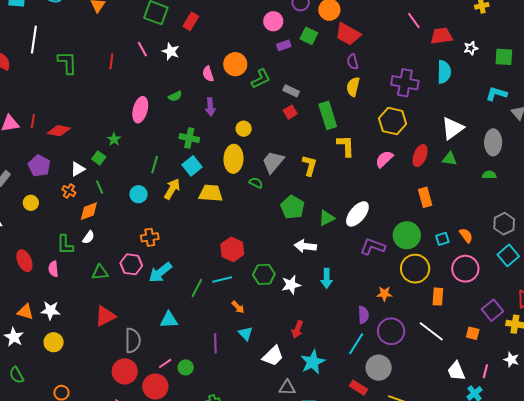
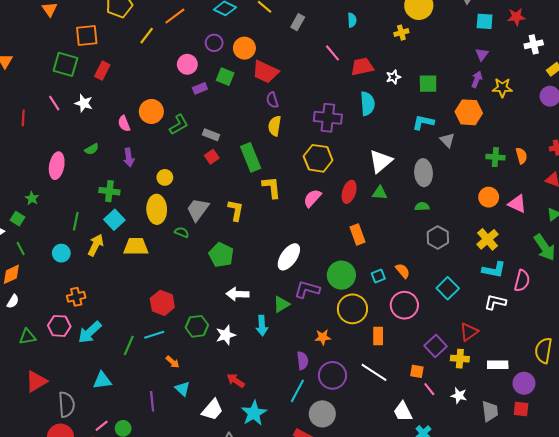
green triangle: (327, 218) -> (281, 304), moved
gray hexagon: (504, 224) -> (438, 237), moved
red arrow: (297, 329) -> (236, 381), turned 108
pink line: (485, 371) -> (429, 389), moved, turned -48

